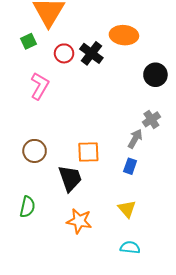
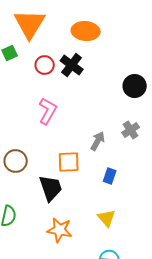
orange ellipse: (124, 35) -> (86, 31), moved
pink L-shape: (40, 86) -> (48, 111), moved
gray arrow: (135, 139) -> (98, 141), moved

